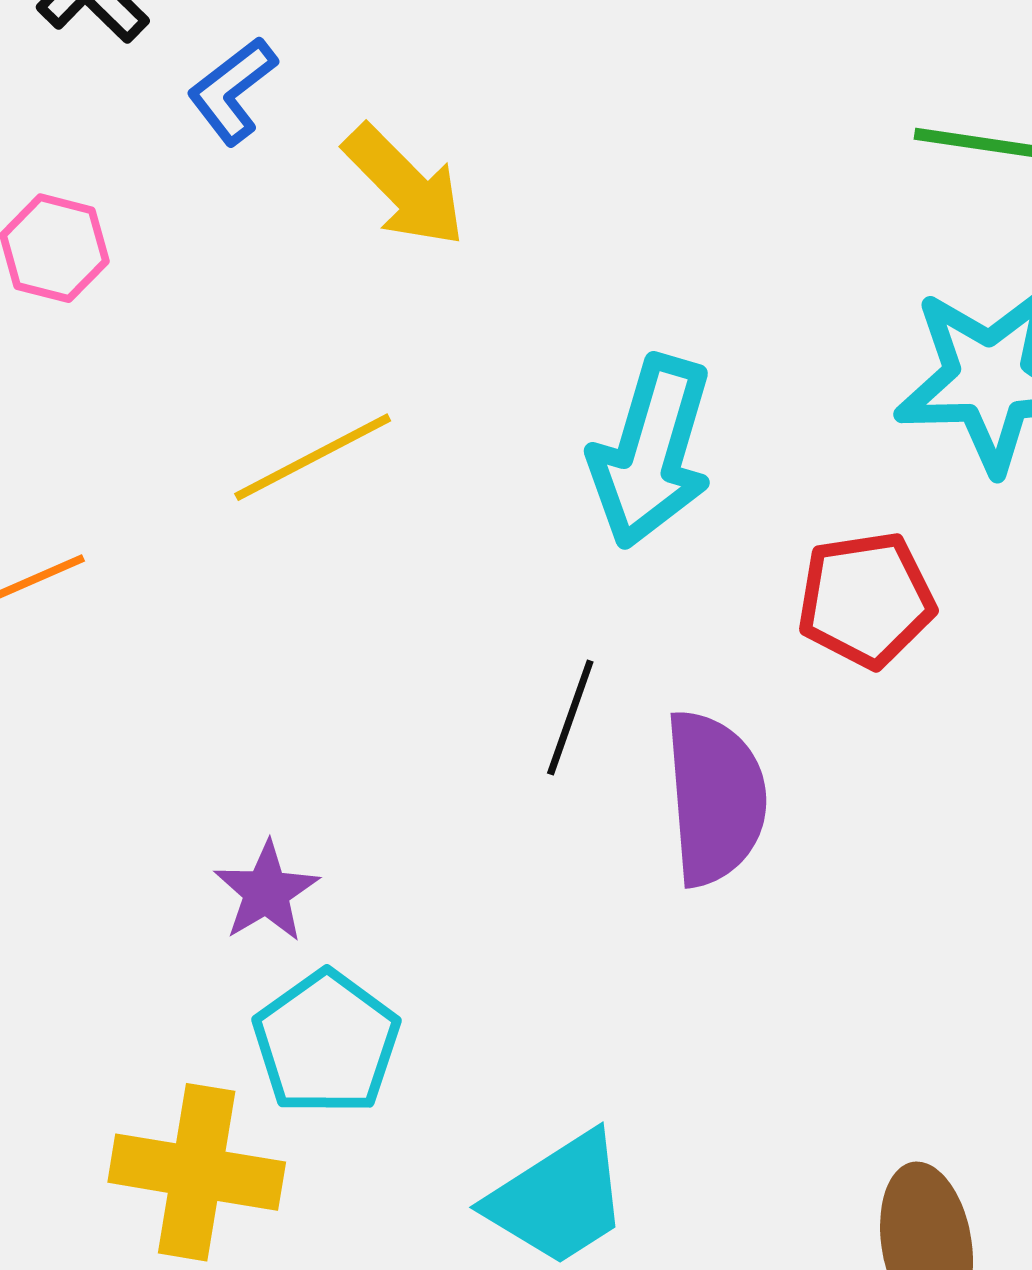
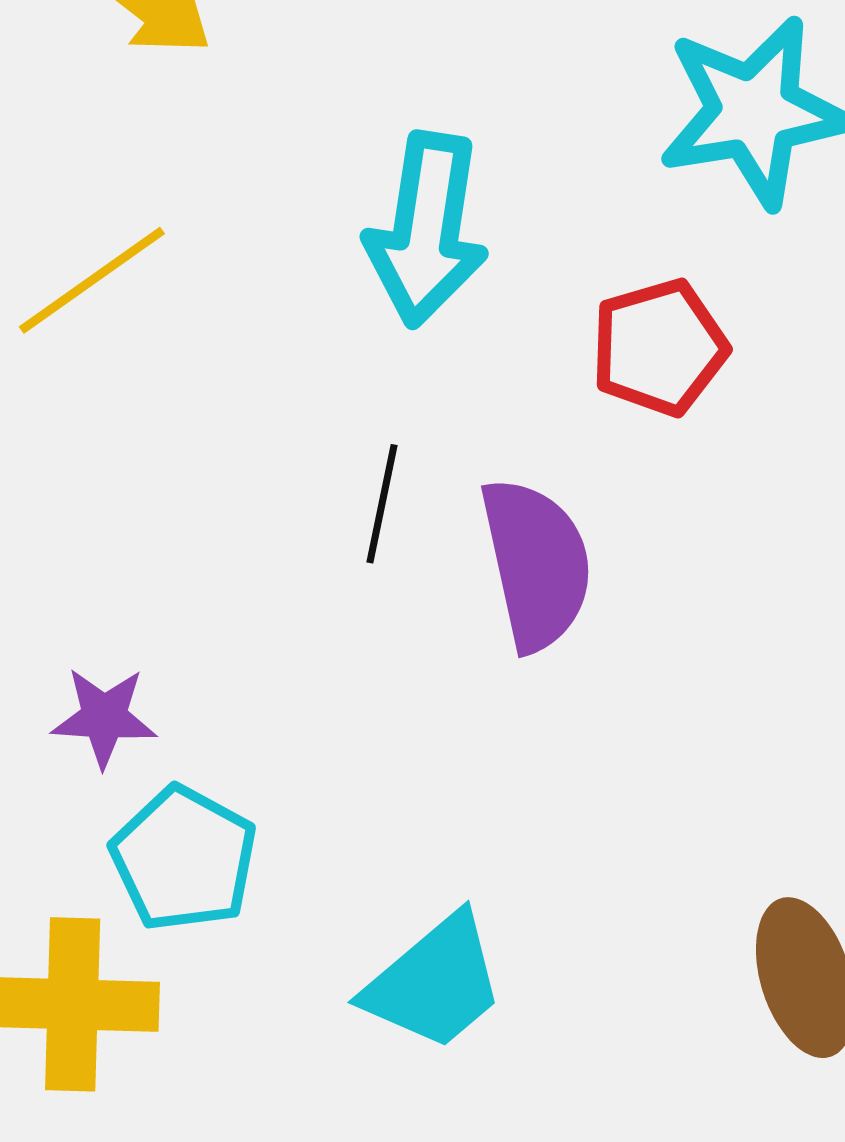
purple star: (266, 892) -> (104, 717), turned -30

